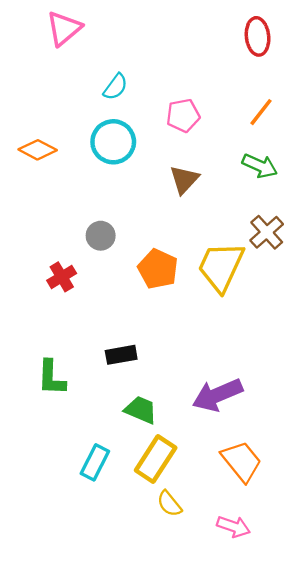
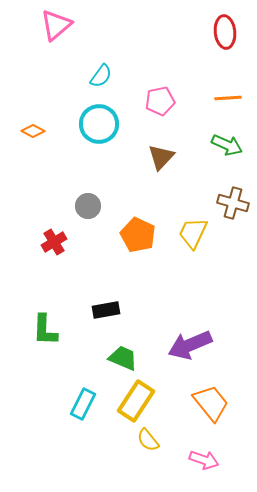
orange line: (261, 112) -> (228, 98), turned 48
orange diamond: (38, 150) -> (33, 131), size x0.7
brown cross: (267, 232) -> (233, 203), turned -32
yellow trapezoid: (221, 267) -> (193, 233), size x0.7

